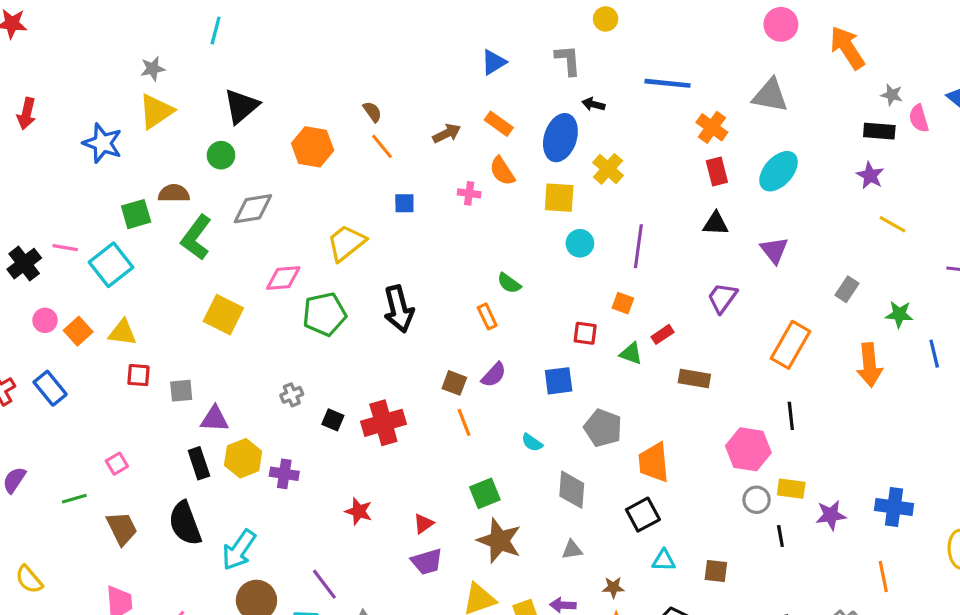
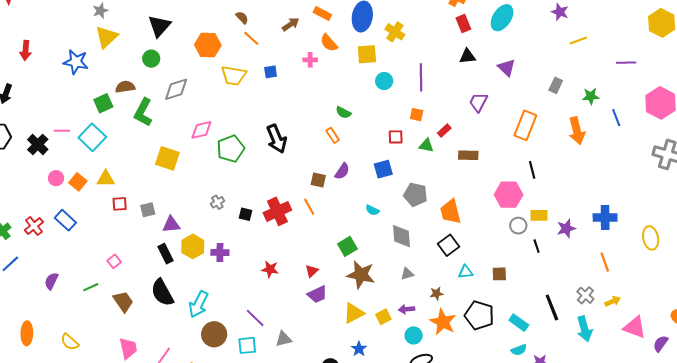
yellow line: (892, 224) -> (578, 41), turned -42
yellow trapezoid: (346, 243) -> (234, 75), moved, turned -124
orange line: (464, 422) -> (309, 207), moved

